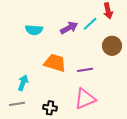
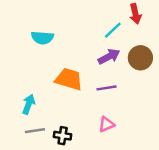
purple arrow: (69, 28) -> (109, 57), moved
pink triangle: (85, 99) -> (107, 124), size x0.6
gray line: (17, 104) -> (35, 131), moved

